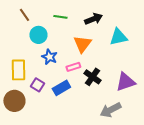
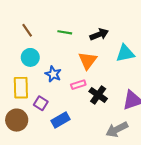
cyan circle: (38, 35) -> (30, 57), moved
blue rectangle: (61, 88) -> (61, 120), moved

